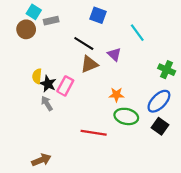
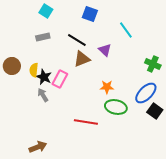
cyan square: (34, 12) -> (46, 11), moved
gray rectangle: (51, 21) -> (43, 37), moved
brown circle: (26, 29) -> (12, 66), moved
black square: (160, 126) -> (155, 111), moved

